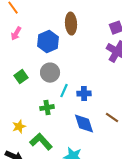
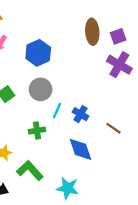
brown ellipse: (71, 24) -> (92, 32), moved
blue cross: (84, 94) -> (81, 114), turned 32
brown line: (112, 118) -> (113, 128), moved

